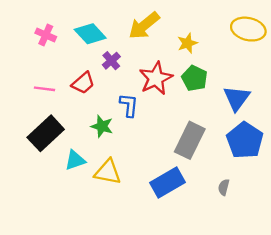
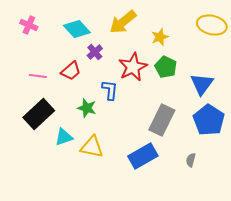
pink cross: (46, 35) -> (29, 25), moved

